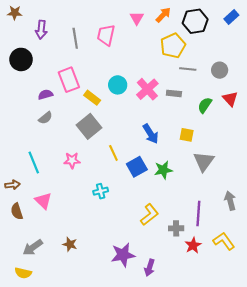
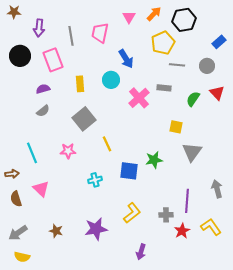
blue rectangle: (231, 17) -> (219, 42), moved
pink rectangle: (69, 80) -> (53, 60), moved
pink cross: (147, 89) -> (139, 98), moved
yellow rectangle: (92, 98) -> (80, 84), moved, turned 49
blue arrow: (151, 134) -> (126, 59), moved
blue square: (137, 167) -> (129, 171), moved, turned 36
yellow L-shape: (150, 215) -> (132, 213), moved
brown star: (70, 244) -> (56, 231), moved
gray arrow: (33, 247) -> (18, 233), moved
purple star: (123, 255) -> (96, 229), moved

